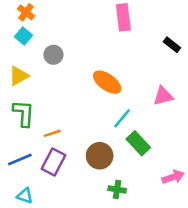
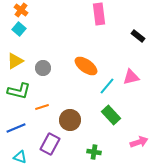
gray circle: (53, 55) -> (43, 68), moved
green L-shape: (24, 113) -> (19, 91), turned 100
cyan line: (122, 118) -> (107, 86), moved
brown circle: (100, 156) -> (70, 120), moved
purple rectangle: (53, 162) -> (50, 144), moved

